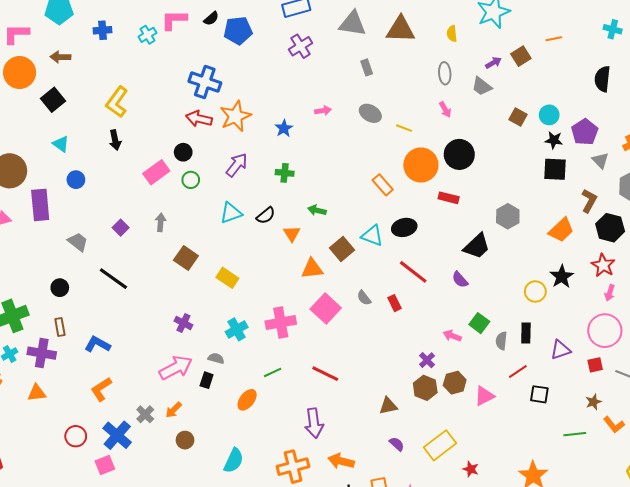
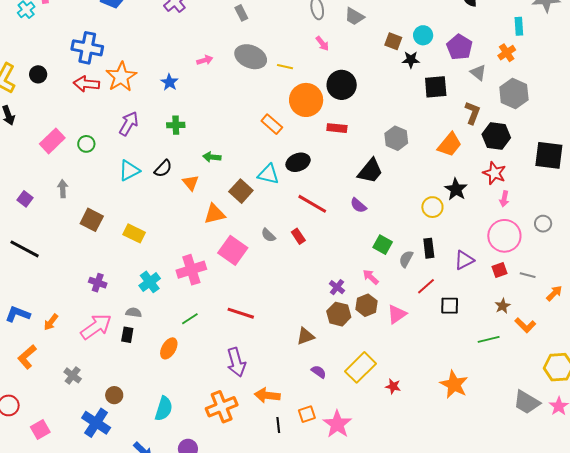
gray ellipse: (370, 113) -> (251, 57), size x1.4
black star: (554, 140) -> (411, 60), moved
black circle: (183, 152) -> (38, 74), moved
pink arrow: (452, 336) -> (371, 277), moved, turned 30
gray semicircle: (501, 341) -> (406, 259), turned 30
orange arrow: (174, 410) -> (51, 322), moved
blue cross: (117, 435) -> (96, 423), moved

